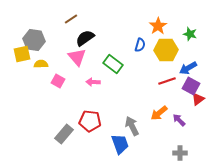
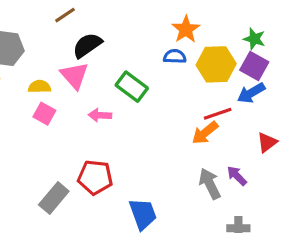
orange star: (158, 26) -> (186, 29), moved
blue semicircle: (140, 45) -> (175, 56), turned -104
yellow semicircle: (41, 64) -> (39, 87), moved
purple square: (191, 86) -> (254, 66), moved
orange arrow: (159, 113) -> (205, 133), moved
gray arrow: (132, 126) -> (210, 184), moved

